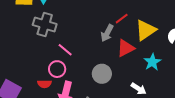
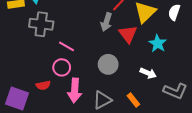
red triangle: (126, 48) -> (128, 34), turned -30
red semicircle: (44, 84) -> (43, 85), moved

